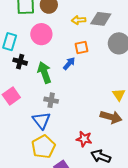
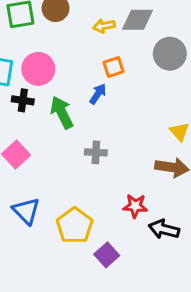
pink circle: (41, 34) -> (38, 69), moved
gray cross: (51, 100) -> (96, 152), moved
blue triangle: (41, 120) -> (26, 211), moved

